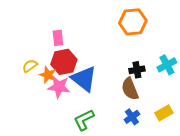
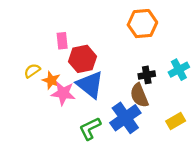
red hexagon: (64, 62) -> (82, 59), moved
blue cross: (132, 117) -> (125, 118), moved, size x1.8

